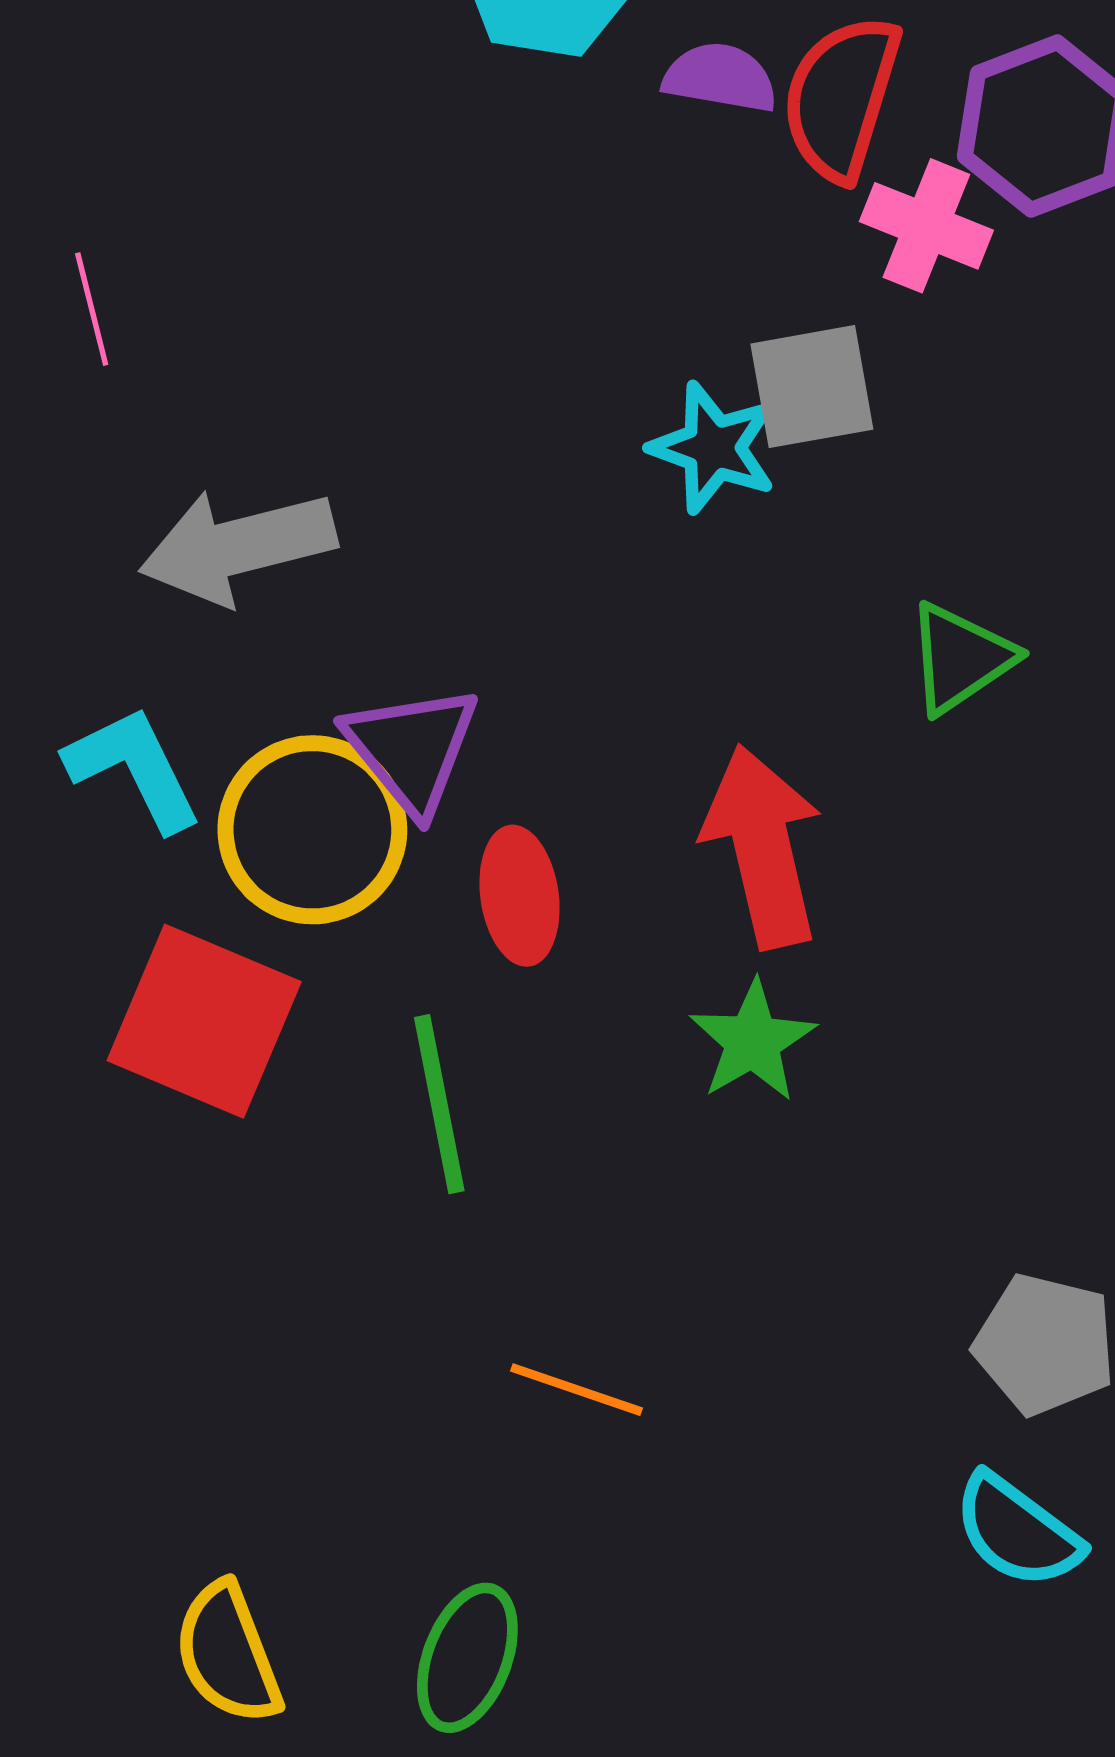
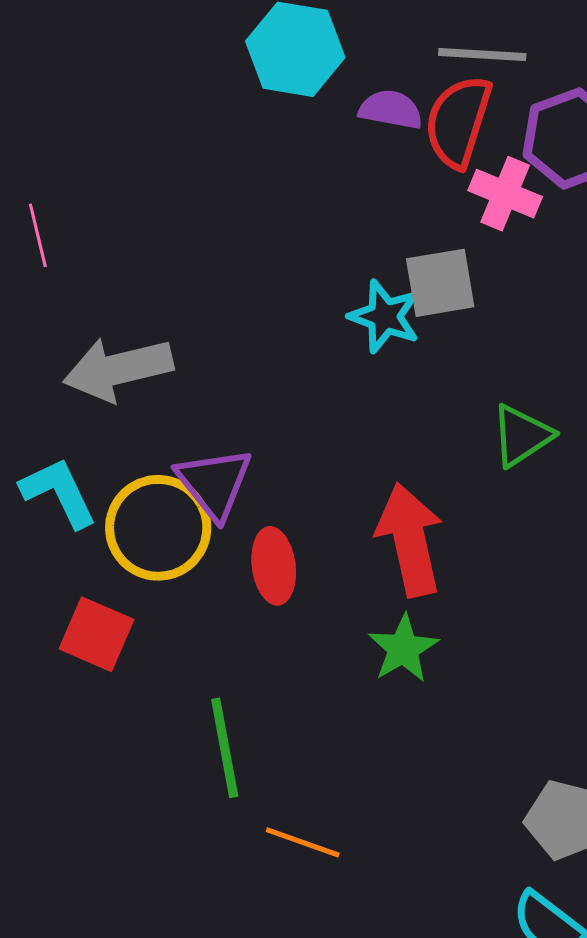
red square: (204, 1021) -> (97, 634), size x0.7
green line: (439, 1104) -> (225, 748), moved

